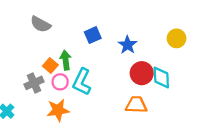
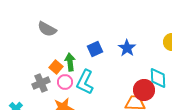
blue square: (93, 35) -> (95, 49), moved
red circle: (142, 73) -> (144, 90), moved

